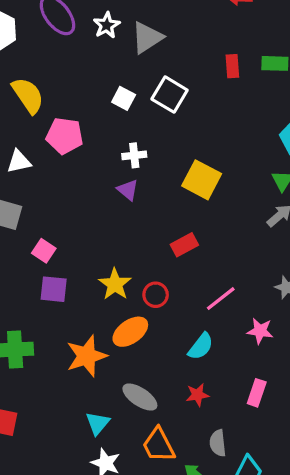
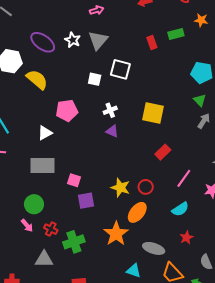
yellow semicircle: (28, 95) -> (37, 79), moved
red rectangle: (184, 245) -> (163, 152), moved
cyan semicircle: (201, 346) -> (180, 209), turned 36
cyan triangle: (98, 423) -> (134, 271), turned -35

